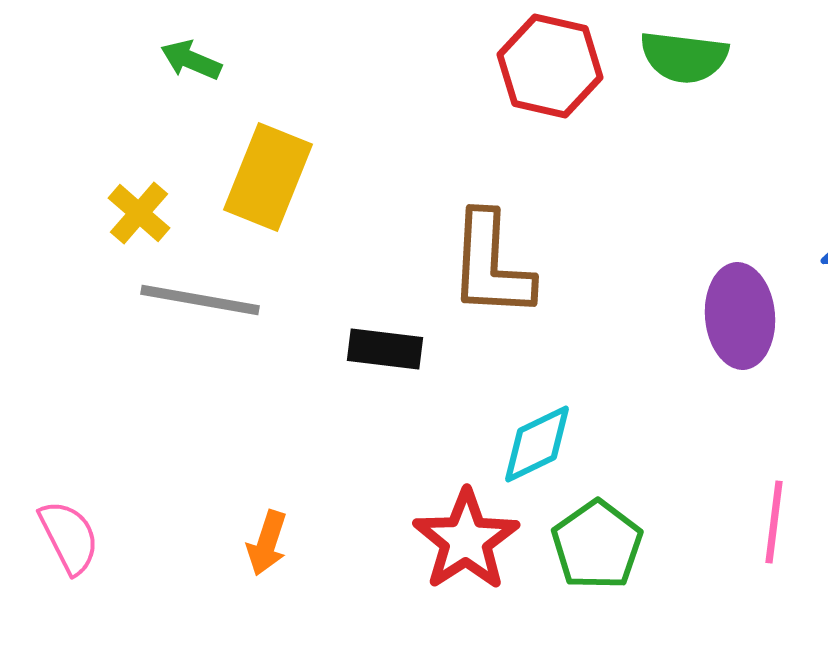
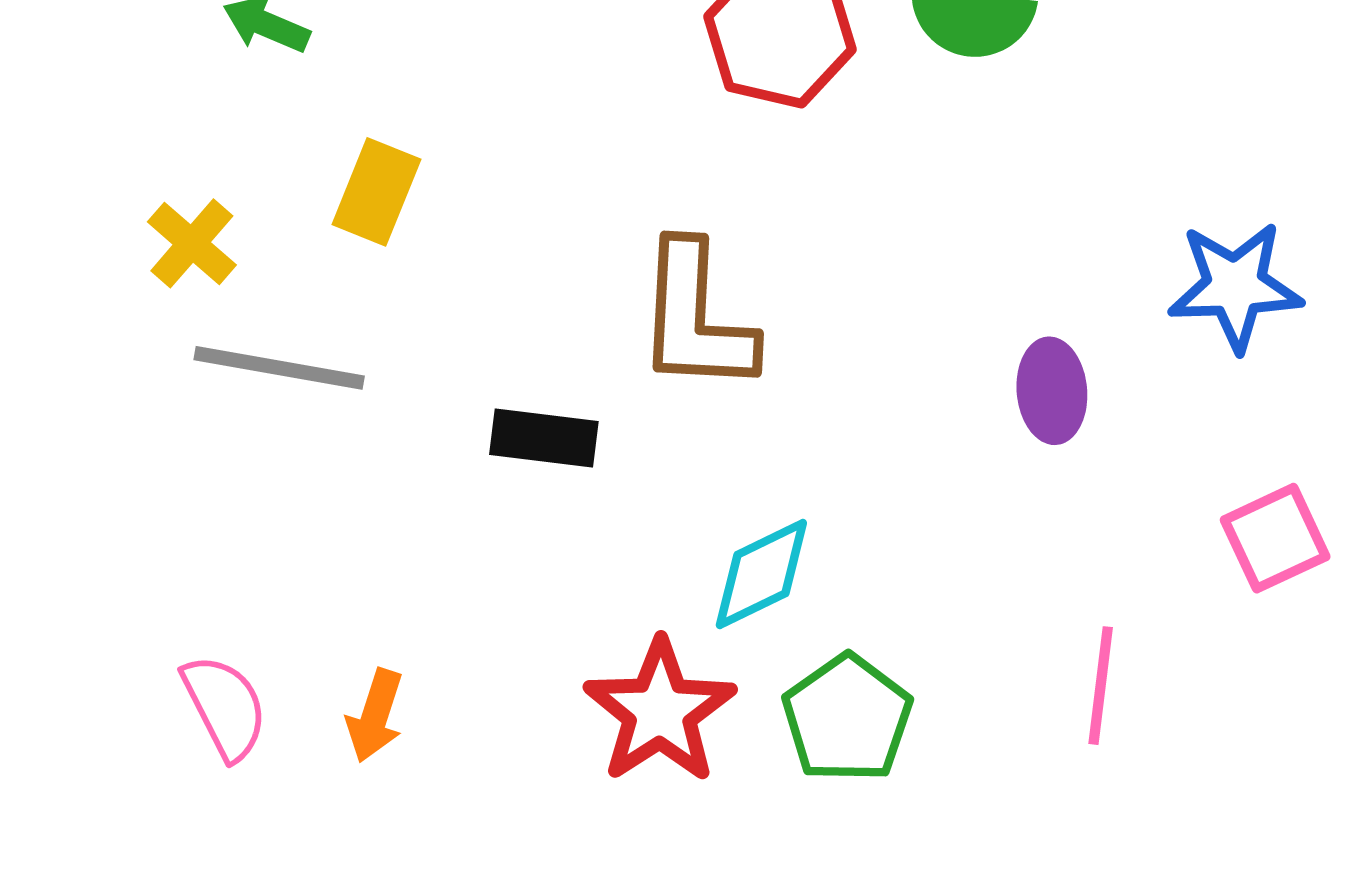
yellow rectangle: (268, 177) -> (376, 192), size x0.7
purple ellipse: (740, 316) -> (1052, 391), size x0.7
pink semicircle: (69, 537) -> (225, 707), moved

